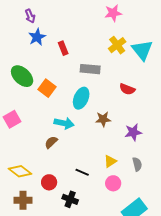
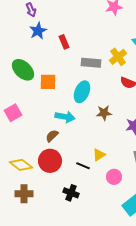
yellow cross: (117, 45) -> (118, 57), moved
orange square: (47, 88) -> (48, 82), turned -36
yellow triangle: (110, 161) -> (99, 155), moved
red circle: (49, 182) -> (50, 161), moved, size x1.5

